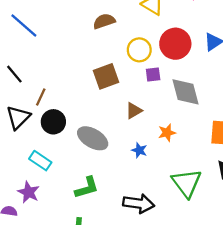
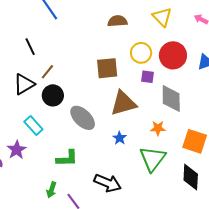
brown triangle: (134, 111) -> (123, 103), size x1.8
orange star: (167, 133) -> (158, 128), moved
green triangle: (187, 183) -> (152, 159), moved

